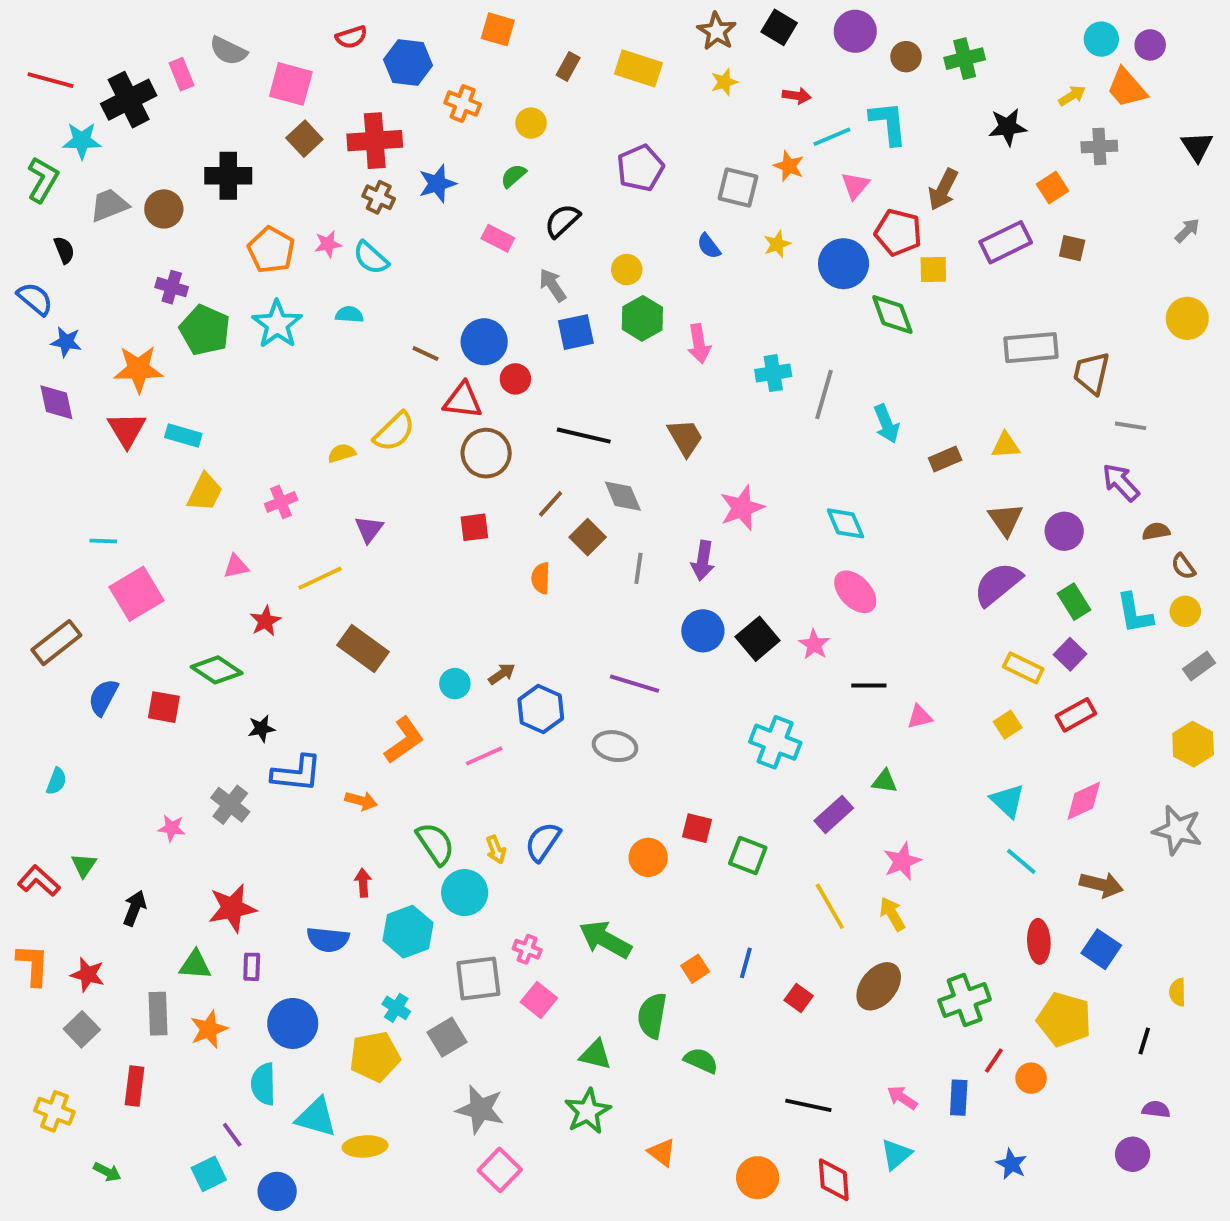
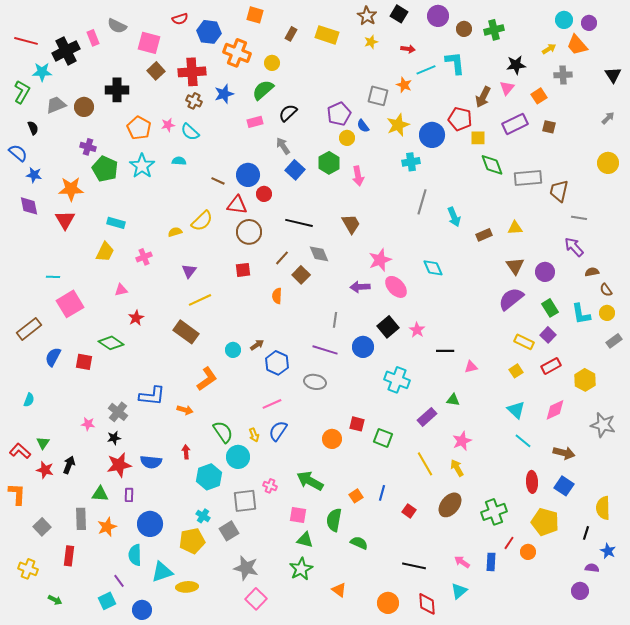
orange cross: (463, 104) -> (237, 53), size x1.5
purple pentagon: (640, 168) -> (339, 114), moved
green semicircle: (513, 176) -> (263, 90), size x1.6
pink triangle: (855, 186) -> (507, 88), moved
pink rectangle: (498, 238) -> (255, 122), turned -42
yellow star: (777, 244) -> (398, 125), size x1.6
yellow circle: (627, 270) -> (347, 138), moved
green diamond: (892, 314) -> (492, 165), moved
blue square: (576, 332) -> (295, 170), turned -36
cyan cross: (773, 373) -> (411, 162), moved
cyan rectangle: (183, 436) -> (116, 223), moved
purple arrow: (703, 561) -> (360, 287), turned 78
gray line: (638, 568) -> (335, 320), moved
yellow line: (320, 578) -> (200, 300), moved
pink ellipse: (855, 592) -> (396, 287), moved
blue circle: (703, 631) -> (363, 347), moved
black star: (261, 729) -> (114, 438), moved
yellow hexagon: (1193, 744) -> (585, 380), moved
pink line: (484, 756) -> (272, 404), moved
blue semicircle: (328, 939) -> (151, 462), moved
red star: (88, 975) -> (45, 470), moved
yellow semicircle: (1177, 992) -> (603, 508), size x1.6
pink square: (539, 1000) -> (298, 515), moved, turned -30
cyan triangle: (316, 1117) -> (162, 572), turned -35
blue star: (1011, 1164) -> (608, 551), moved

